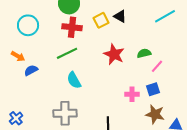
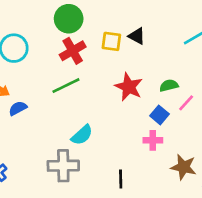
yellow square: (101, 20) -> (111, 41), turned 35
red cross: (72, 27) -> (73, 51), turned -36
cyan semicircle: (74, 80) -> (82, 135), moved, turned -102
blue square: (153, 89) -> (159, 115), moved, turned -32

